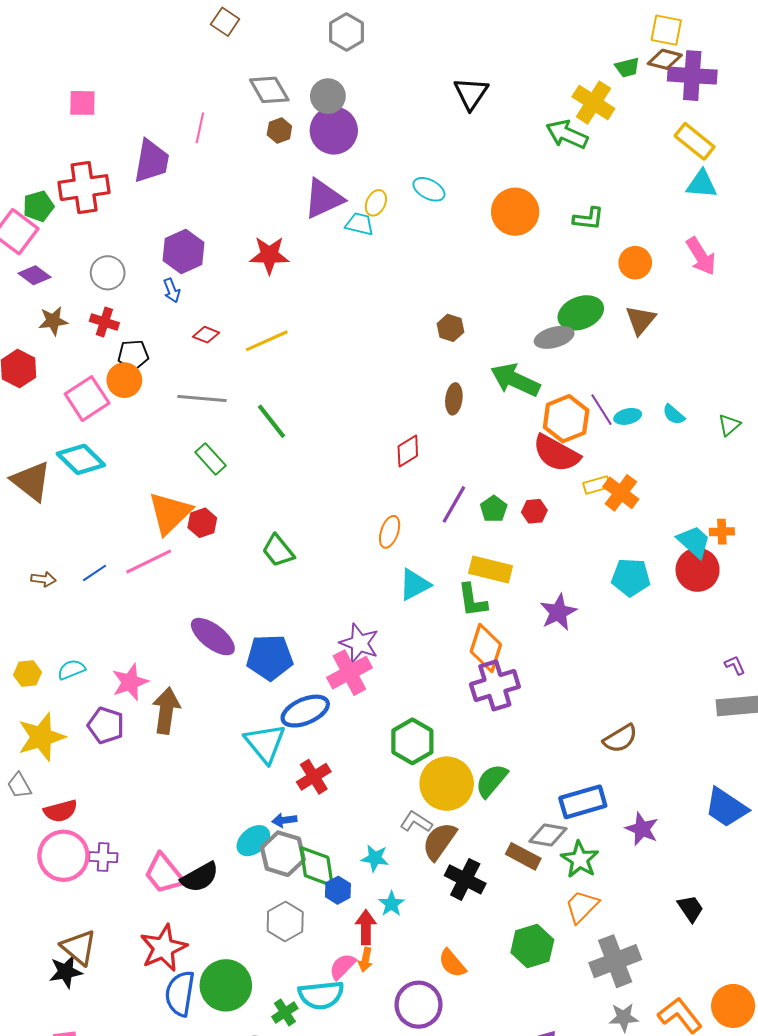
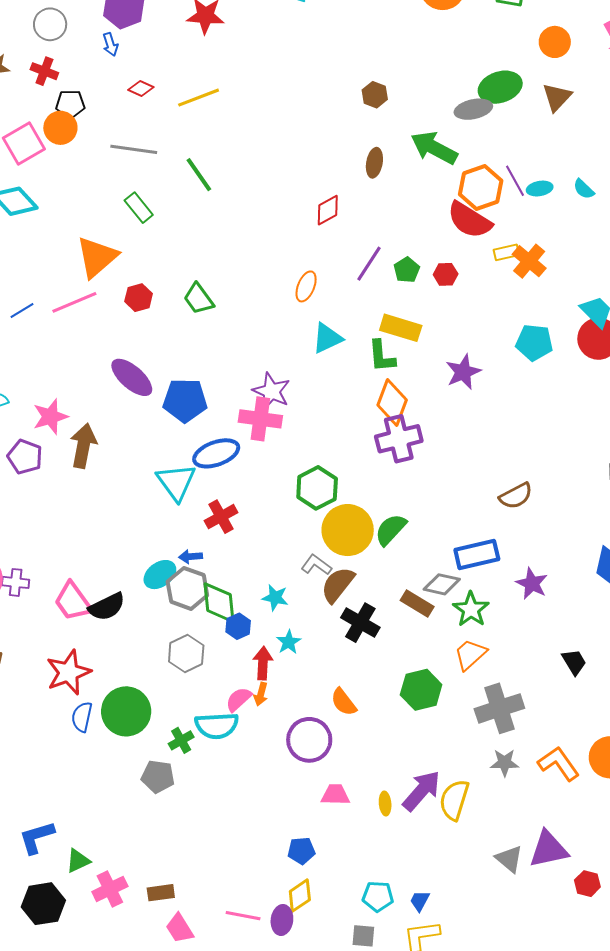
red hexagon: (202, 523) -> (139, 298), moved
pink cross: (349, 673) -> (260, 419), turned 33
blue semicircle: (180, 994) -> (82, 717), size x0.7

